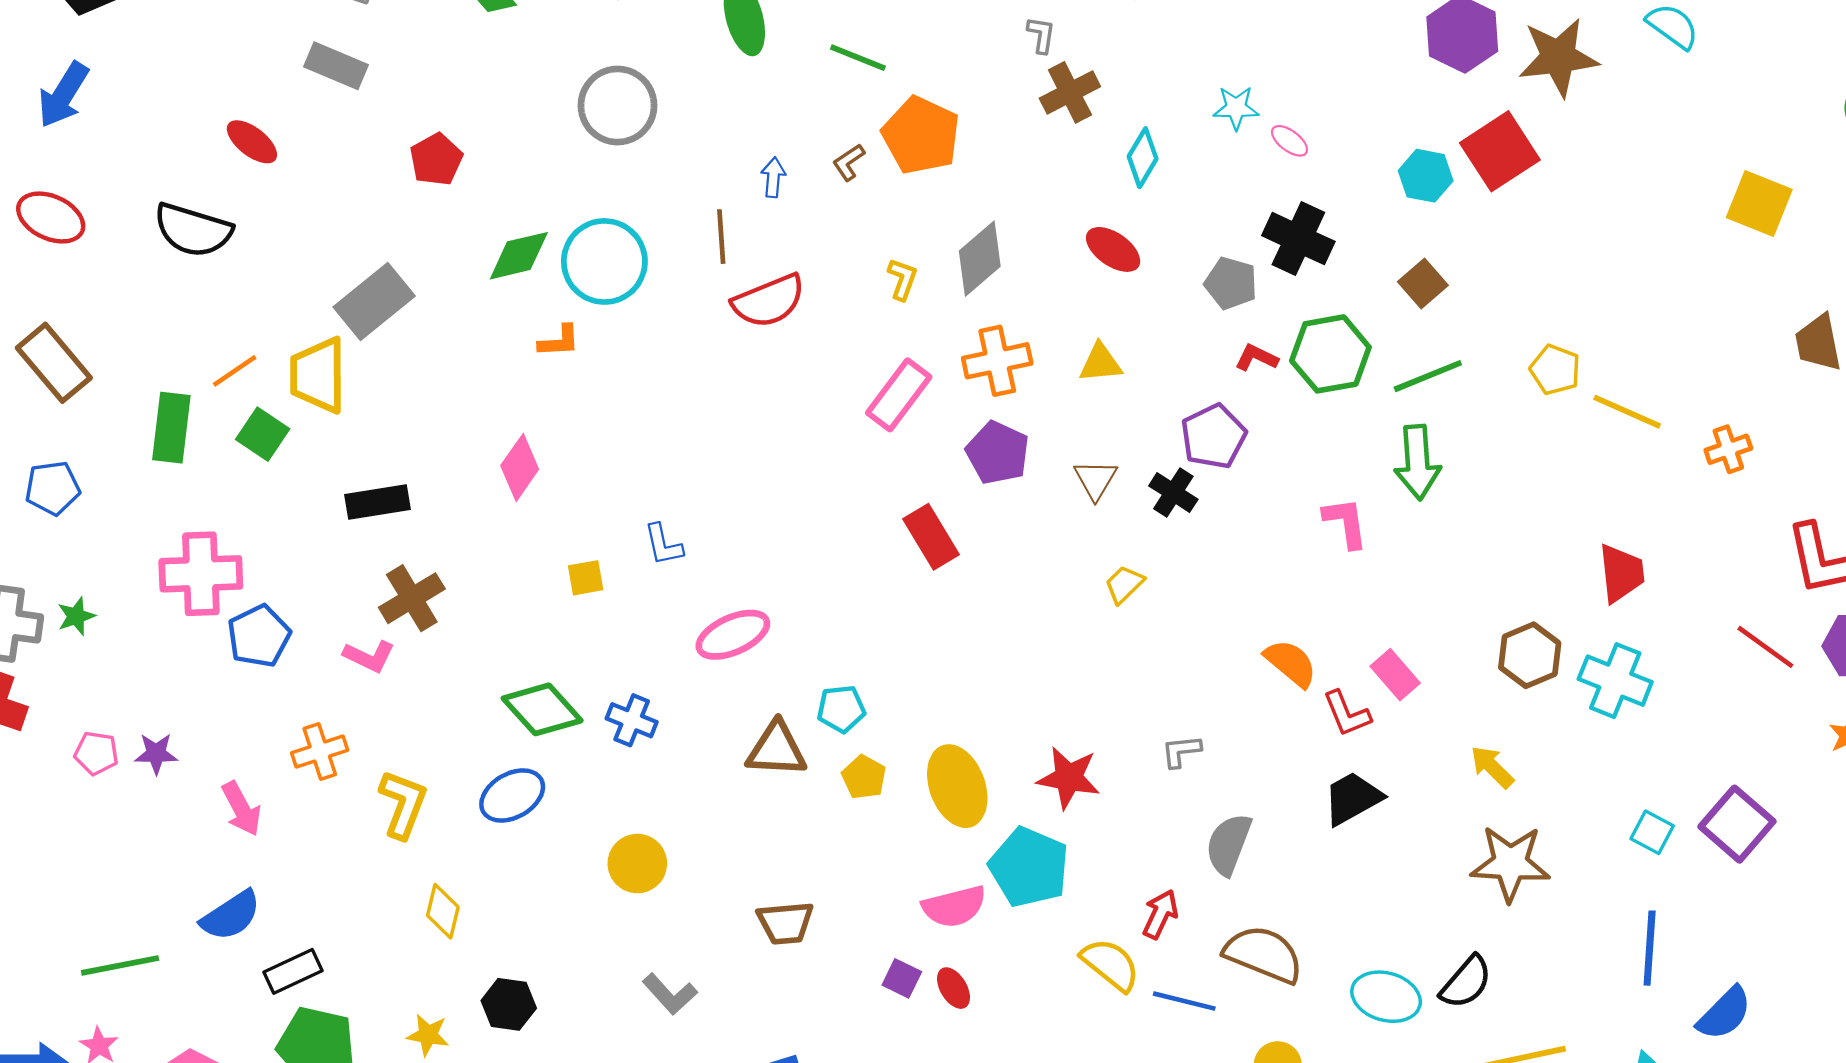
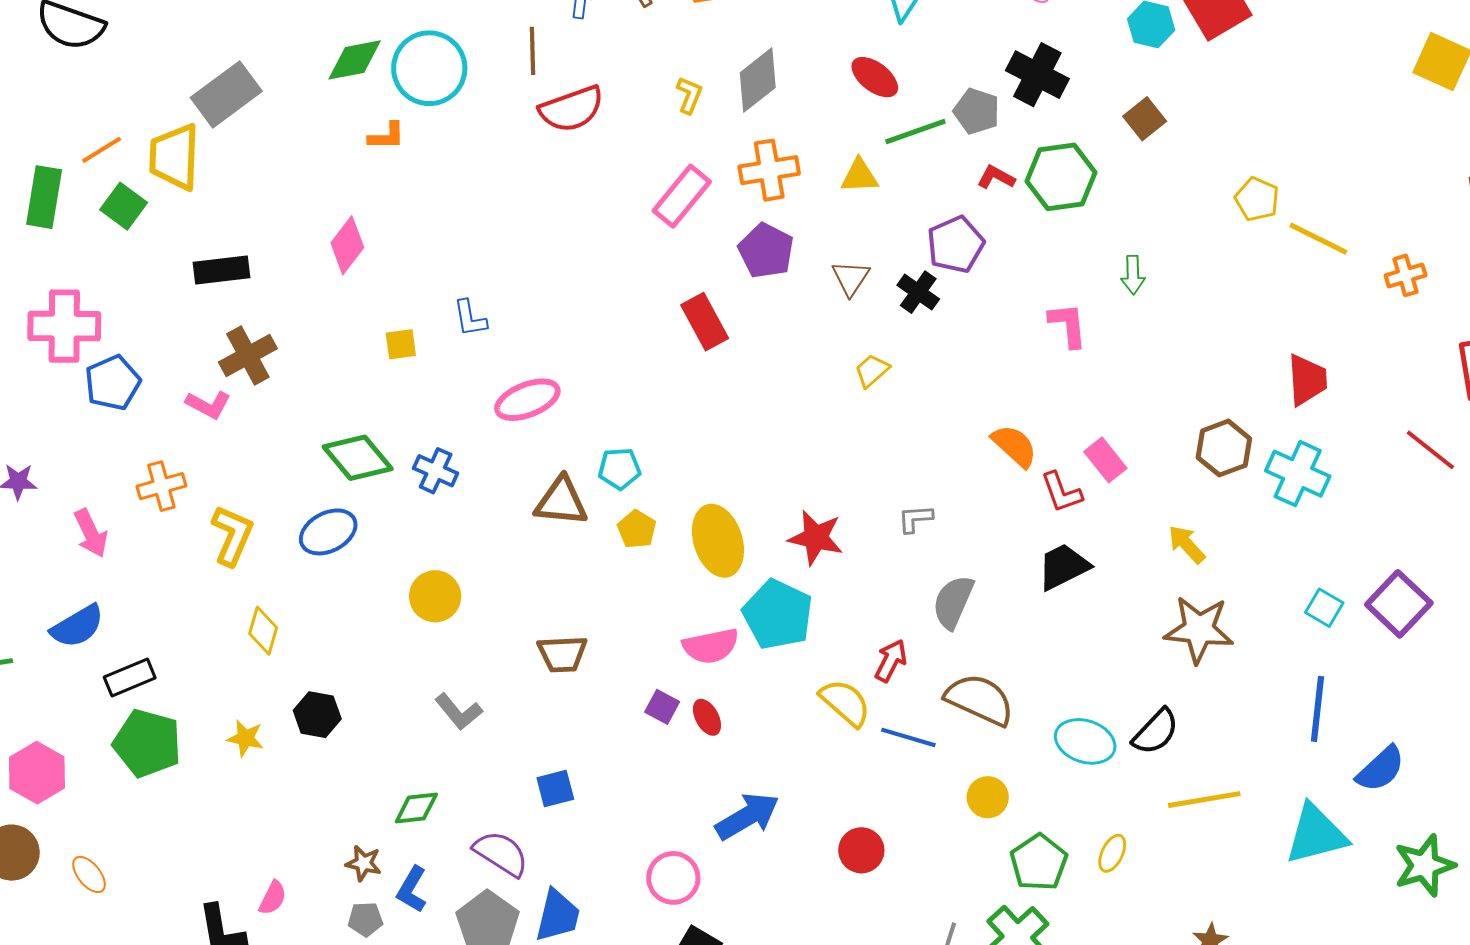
green line: (1428, 376) -> (915, 131), moved
green arrow: (1417, 462) -> (1133, 275), size x0.6

